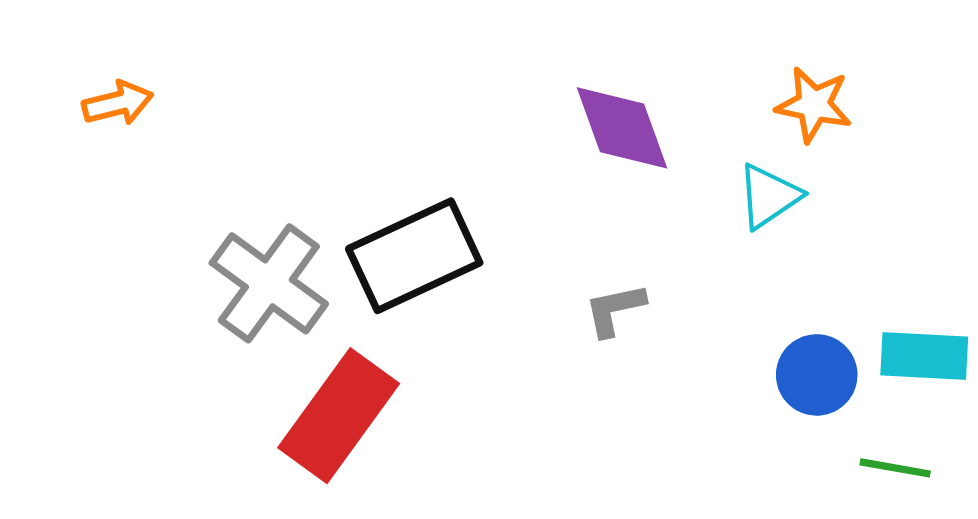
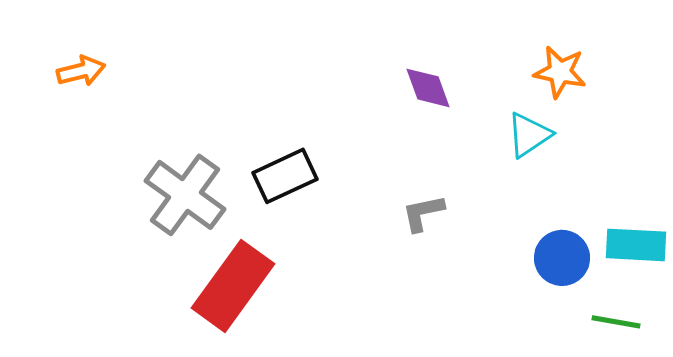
purple diamond: (622, 128) -> (428, 88), size x0.7
black rectangle: (414, 256) -> (285, 176), size x0.7

